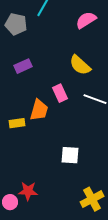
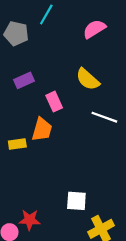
pink rectangle: (60, 93) -> (54, 102), moved
white square: (70, 155) -> (76, 201), moved

